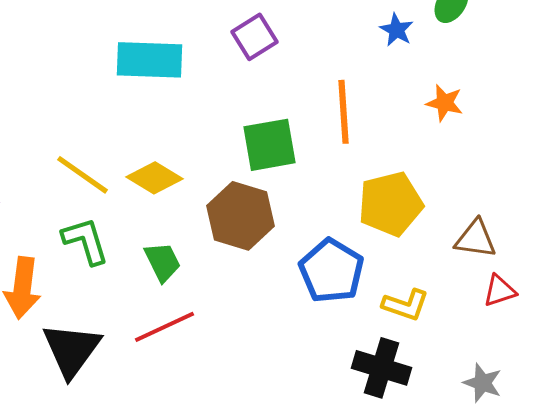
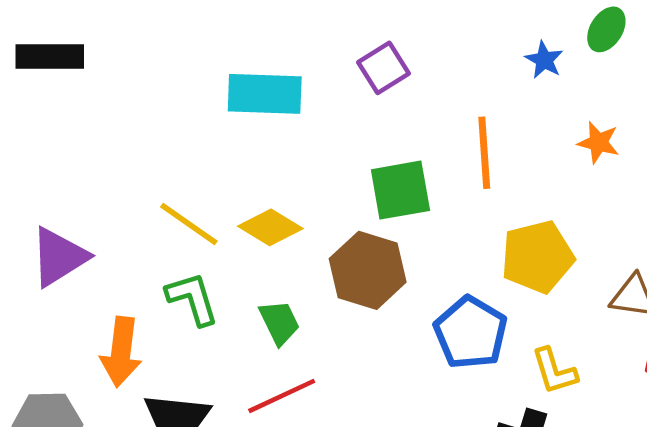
yellow L-shape: (406, 305) -> (554, 371), turned 54

